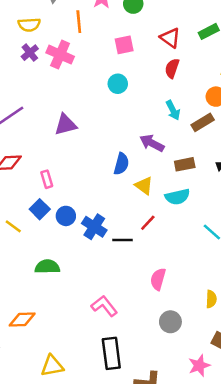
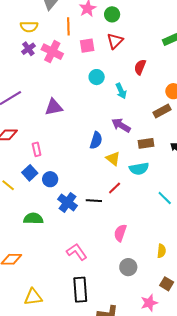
red triangle: (170, 38) -> (115, 41), moved, turned 36
pink square: (124, 45) -> (87, 46), moved
cyan arrow: (173, 110) -> (121, 91), moved
blue cross: (94, 227) -> (67, 202), moved

